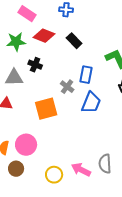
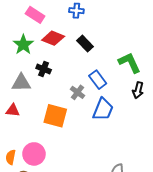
green star: (16, 42) -> (23, 45), turned -30
blue rectangle: (86, 75) -> (98, 80), turned -48
orange square: (46, 109) -> (55, 116), turned 30

